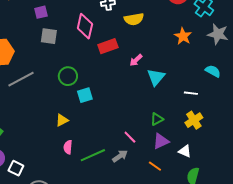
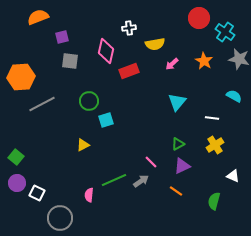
pink arrow: (136, 60) -> (172, 64), moved
pink semicircle: (68, 147) -> (89, 195), moved
white triangle: (185, 151) -> (233, 176), moved

